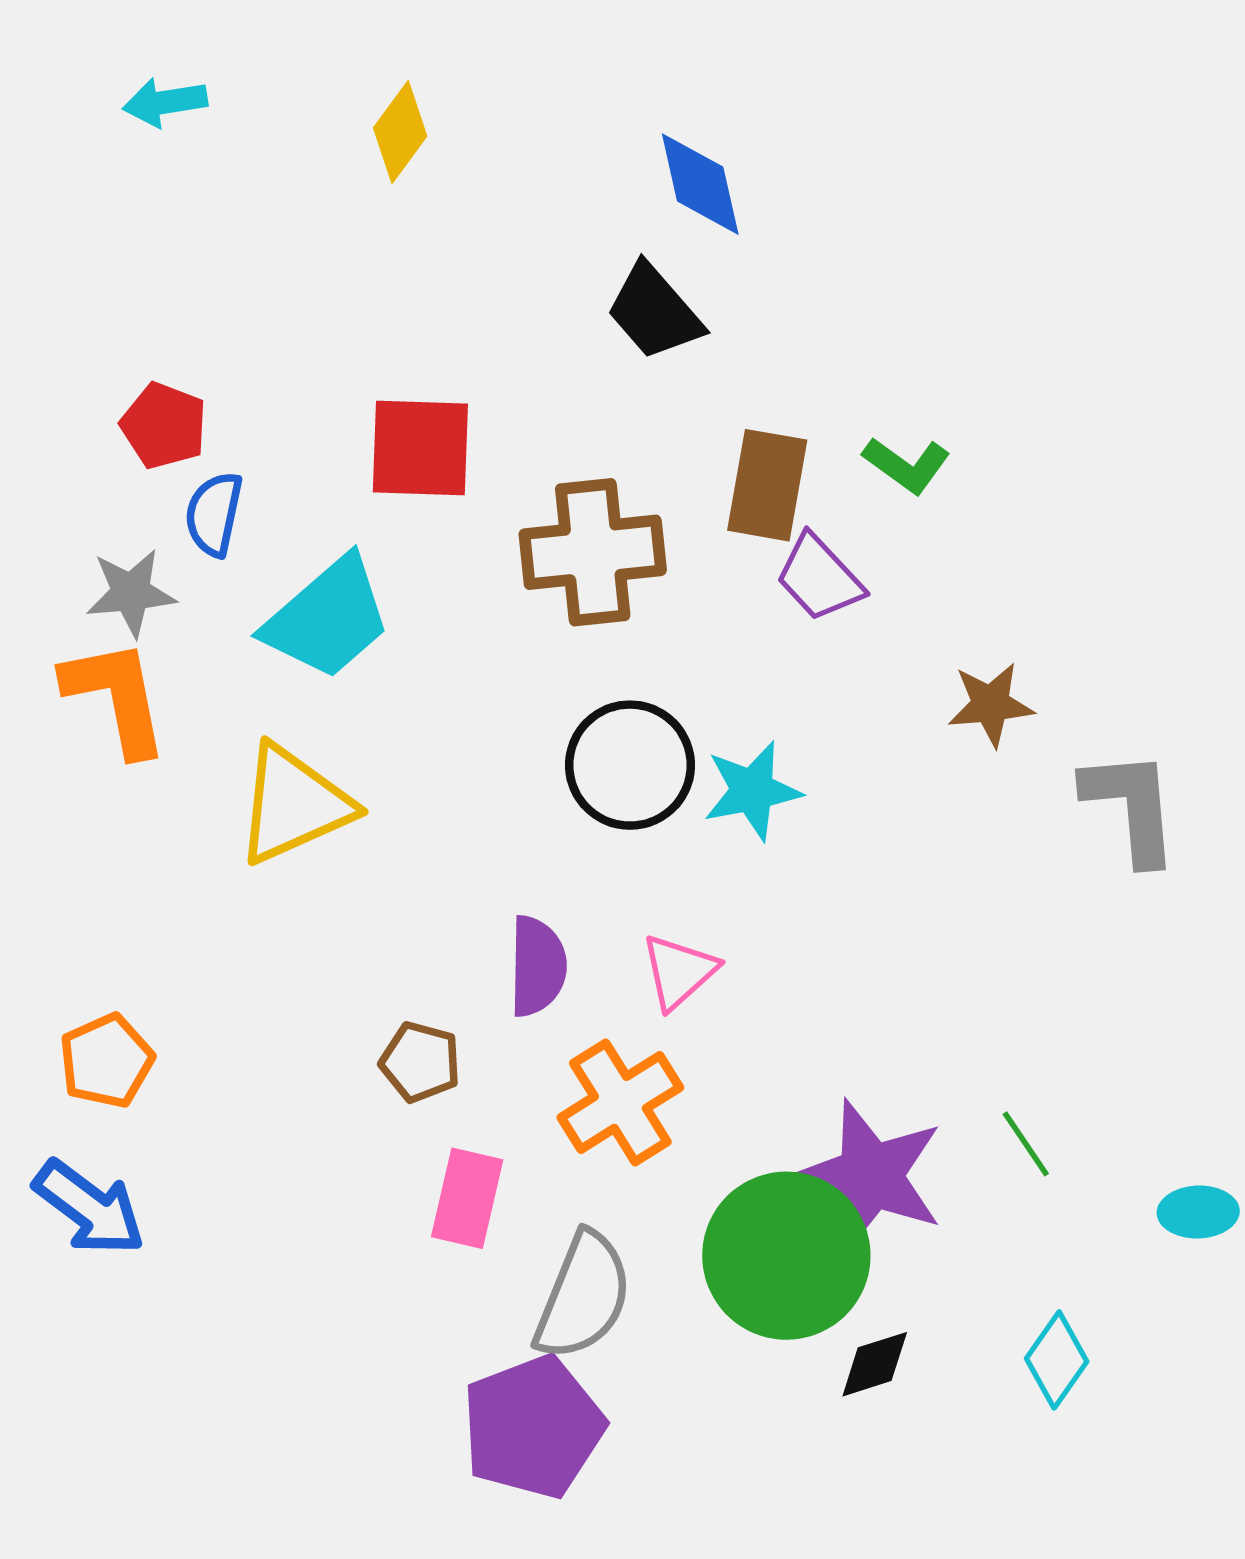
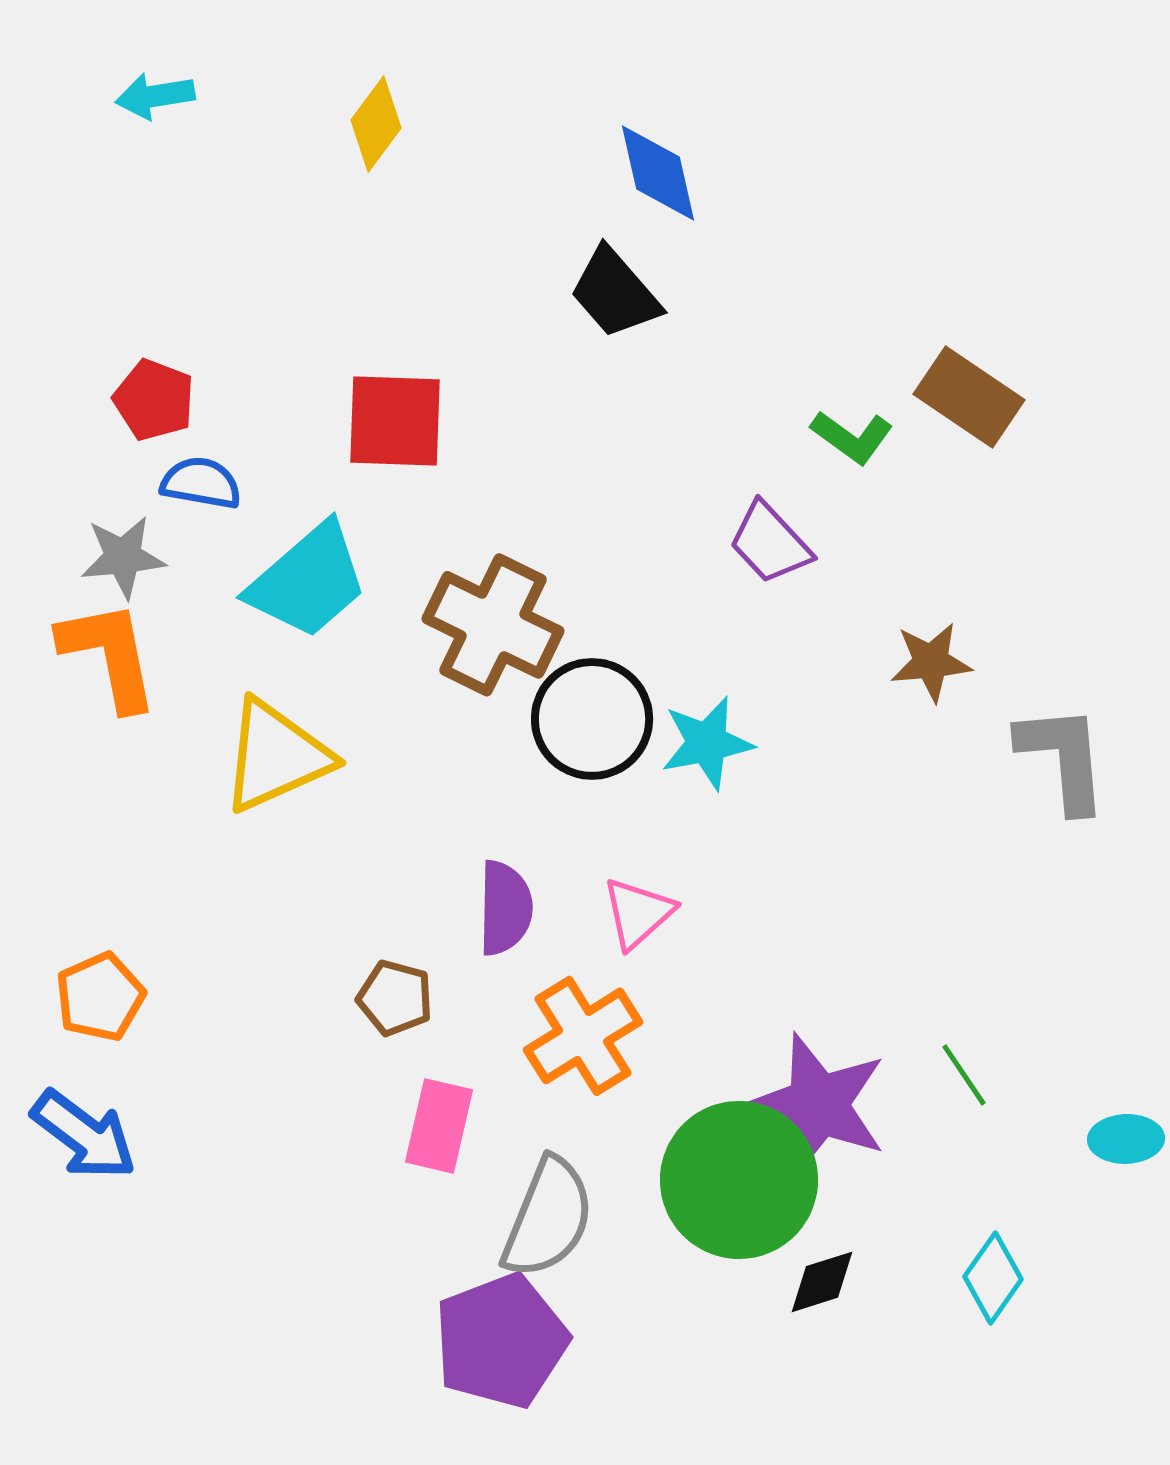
brown rectangle: (767, 485) -> (969, 397), moved, turned -66
blue semicircle: (214, 514) -> (201, 483), turned 88
brown cross: (593, 552) -> (493, 625), moved, turned 32

